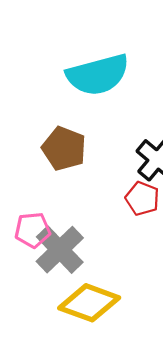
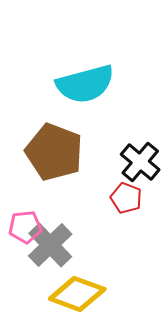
brown pentagon: (64, 149) -> (54, 152), size x1.4

